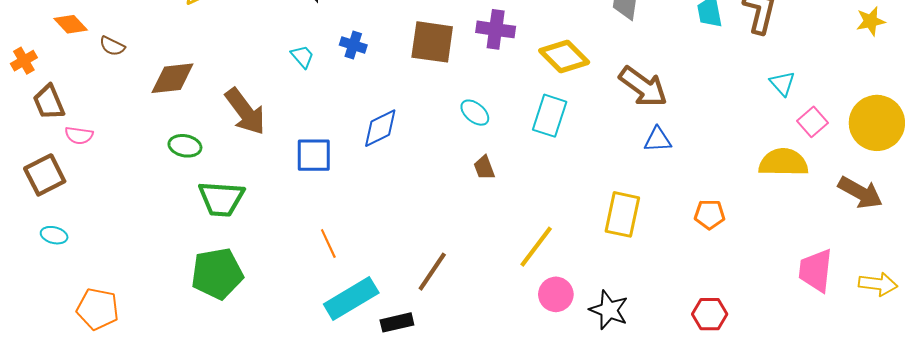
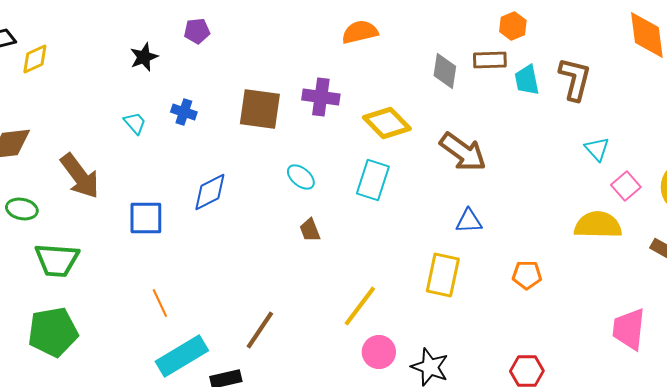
blue triangle: (658, 140) -> (469, 221), moved

